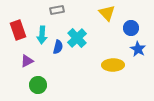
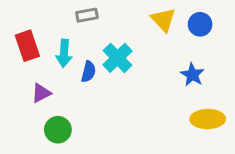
blue circle: (131, 28) -> (200, 24), moved
blue star: (138, 49) -> (192, 75), moved
yellow ellipse: (113, 65) -> (208, 119), moved

